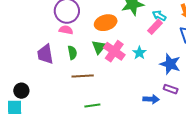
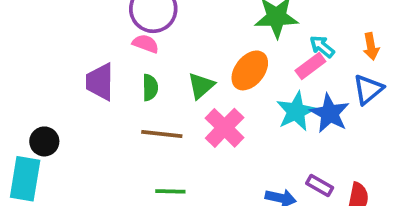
orange ellipse: (106, 23) -> (250, 70), moved, turned -45
pink cross: (114, 51) -> (225, 128), moved
cyan star: (139, 53) -> (296, 111), moved, size x1.5
blue star: (170, 64) -> (330, 113), moved

